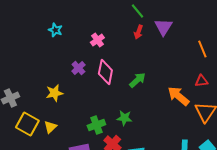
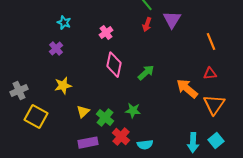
purple cross: (78, 68) -> (56, 49), moved
green cross: (96, 125) -> (105, 118), turned -30
yellow triangle: (50, 127) -> (83, 112), moved

